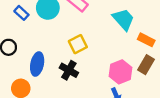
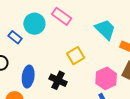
blue rectangle: (21, 13) -> (15, 37), moved
yellow square: (78, 44) -> (76, 56), moved

